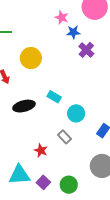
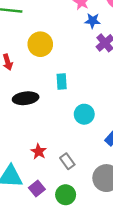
cyan rectangle: (54, 97) -> (62, 81), moved, turned 48
gray rectangle: (65, 137) -> (67, 161), moved

